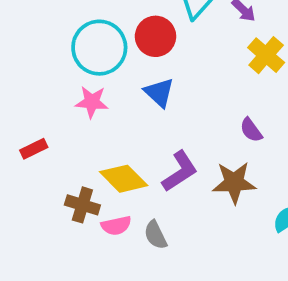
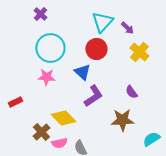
red circle: (156, 36) -> (96, 49), moved
purple L-shape: (180, 171) -> (93, 96), moved
brown cross: (82, 205) -> (41, 132), turned 30

